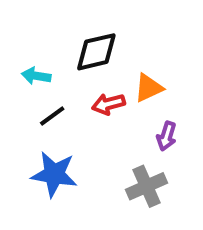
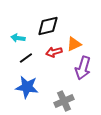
purple arrow: (167, 136) -> (83, 68), size x1.6
gray cross: (147, 186) -> (64, 101), moved

